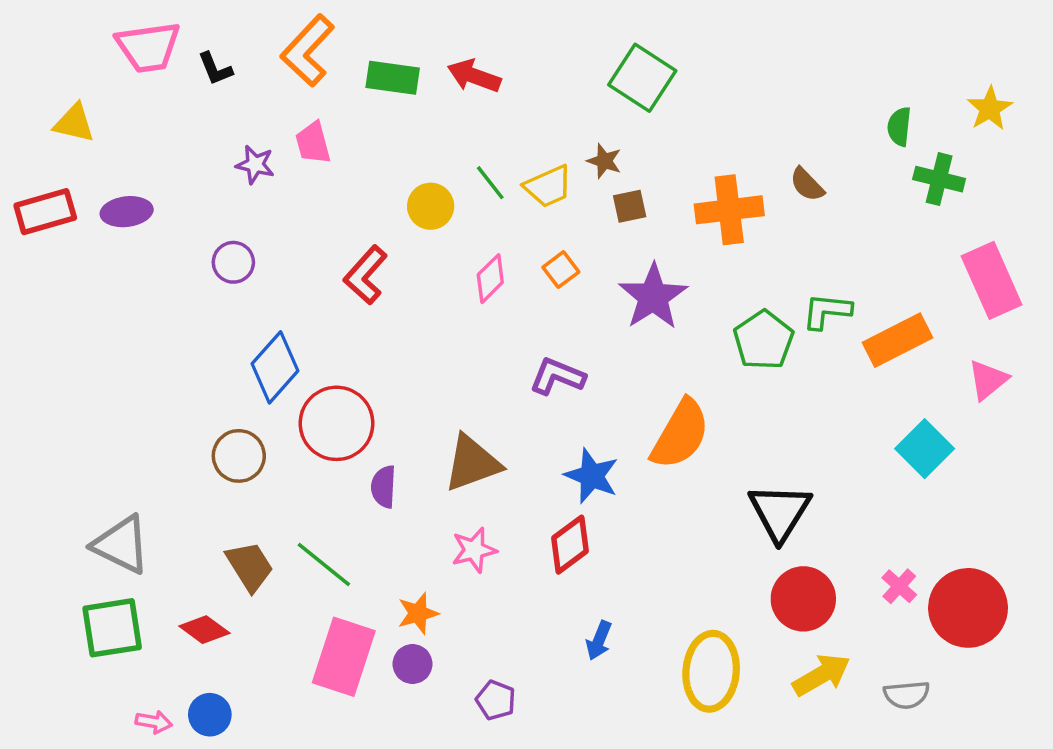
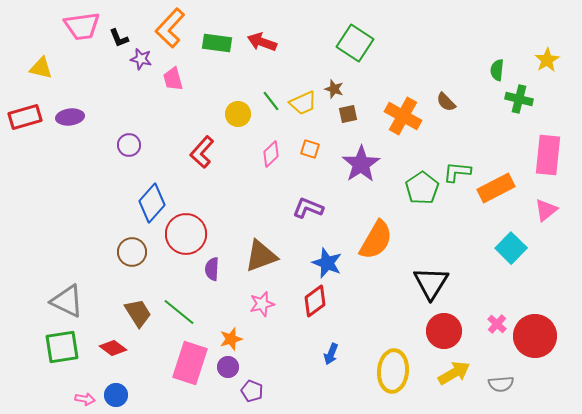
purple star: (255, 165) -> (141, 59), moved
orange cross: (729, 210) -> (403, 116), turned 36
orange square: (561, 270) -> (310, 149), turned -36
pink rectangle: (992, 280) -> (548, 155), turned 30
purple pentagon: (496, 700) -> (252, 391), moved

